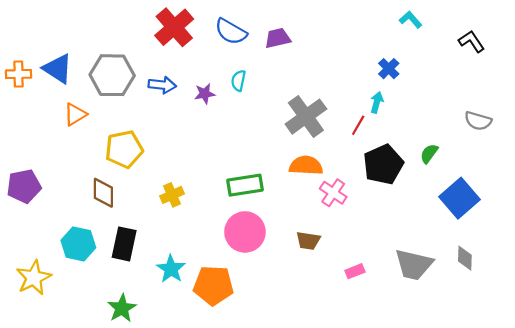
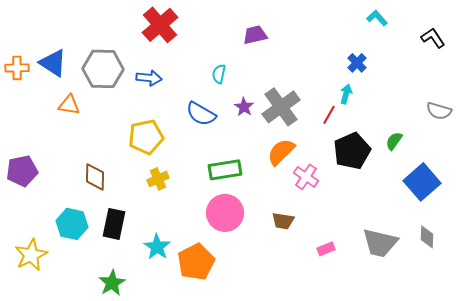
blue semicircle: (231, 32) -> (201, 114), moved
purple star: (205, 94) -> (244, 107), moved, turned -30
orange triangle: (75, 114) -> (69, 105), turned 40
yellow pentagon: (124, 149) -> (146, 137), moved
orange semicircle: (306, 166) -> (281, 152), turned -48
orange pentagon: (213, 285) -> (196, 262), turned -30

